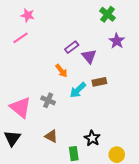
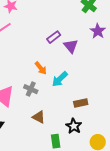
orange arrow: (61, 71) -> (41, 68), moved
brown rectangle: (99, 82) -> (81, 103), moved
brown triangle: (51, 136) -> (39, 117), moved

